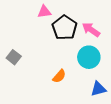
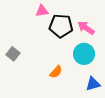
black pentagon: (65, 28) -> (61, 26), turned -30

